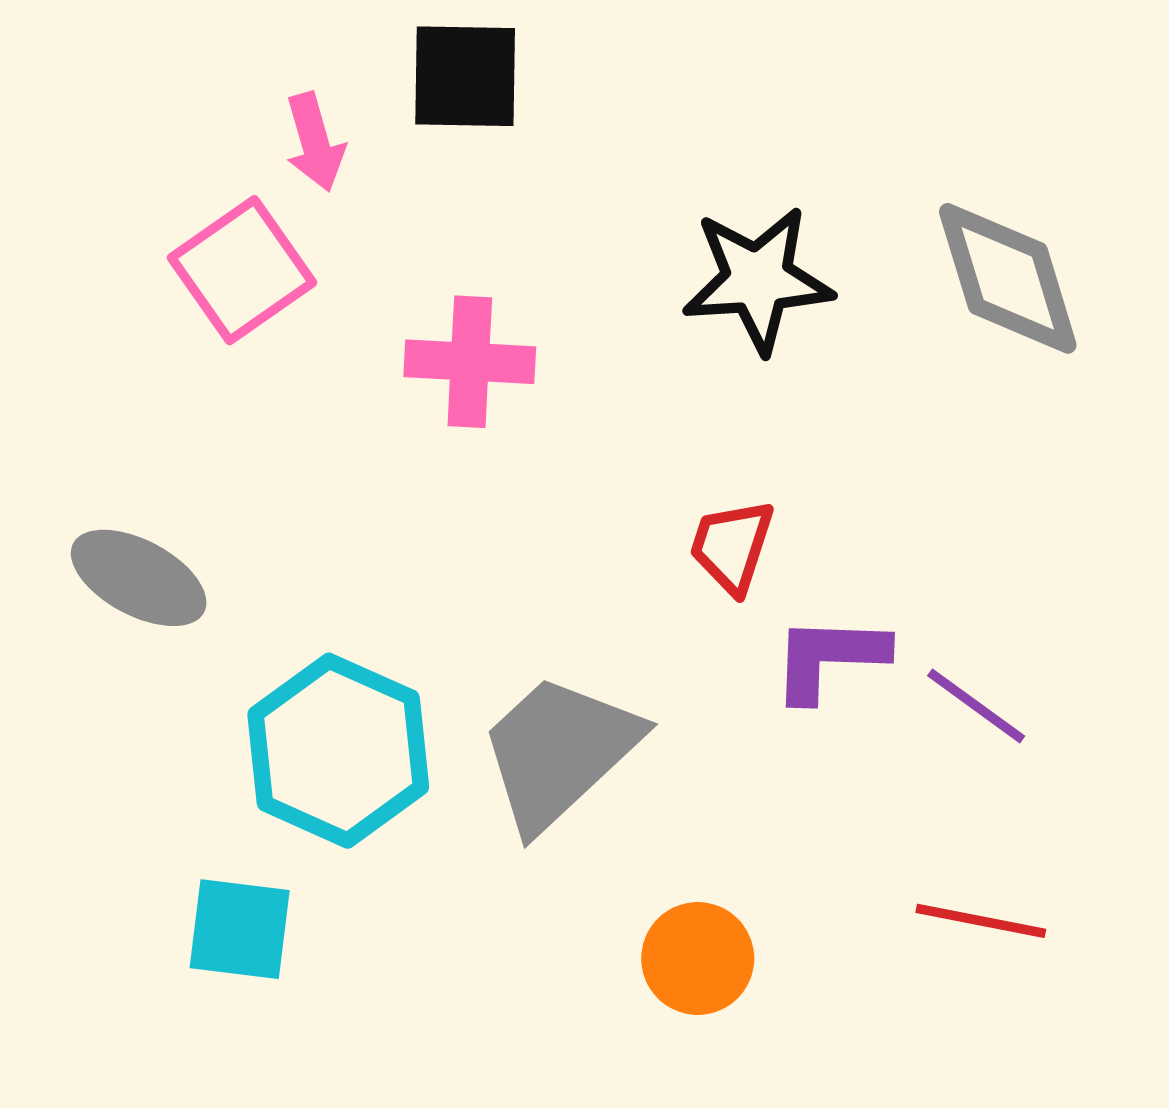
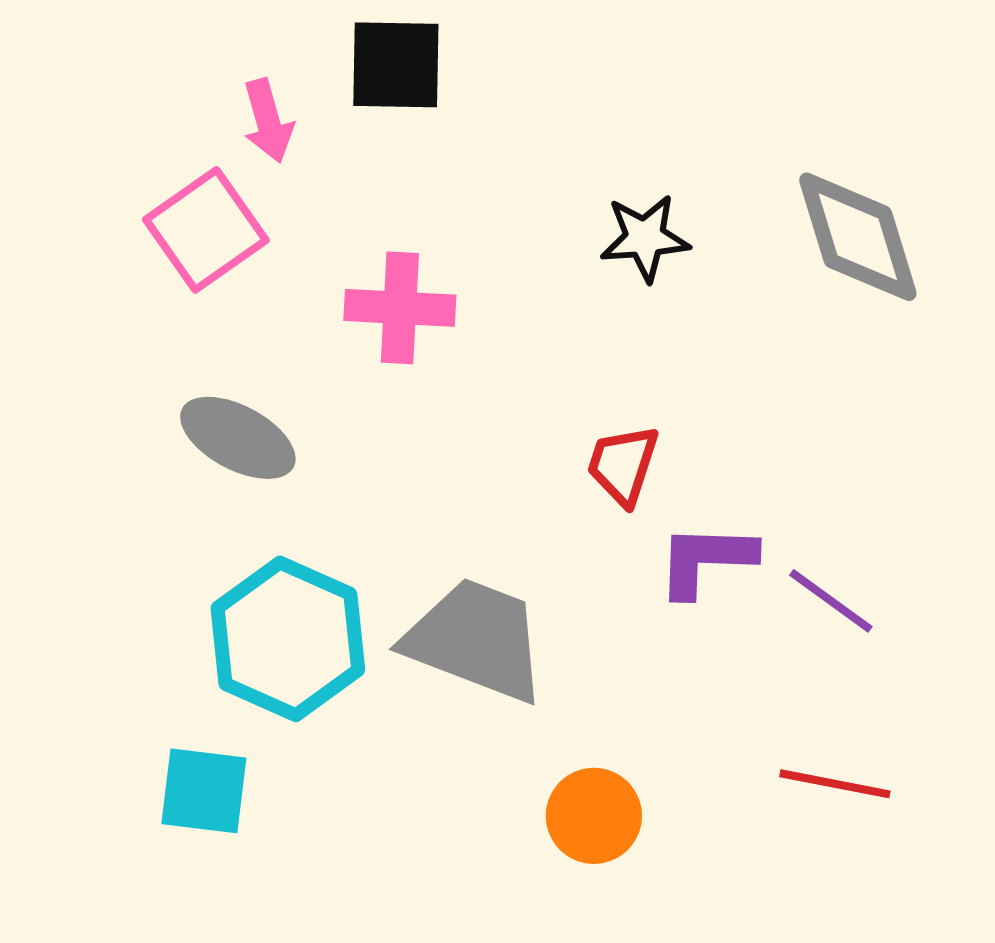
black star: (758, 280) -> (645, 238), size x0.7
gray ellipse: (139, 578) -> (238, 438), moved
gray trapezoid: (559, 752) -> (476, 640), turned 64

